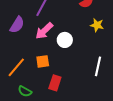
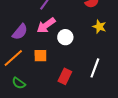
purple semicircle: (17, 25) -> (20, 32), moved
red rectangle: (55, 83) -> (65, 76), moved

